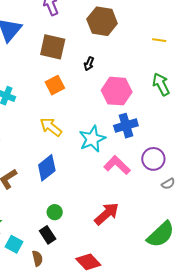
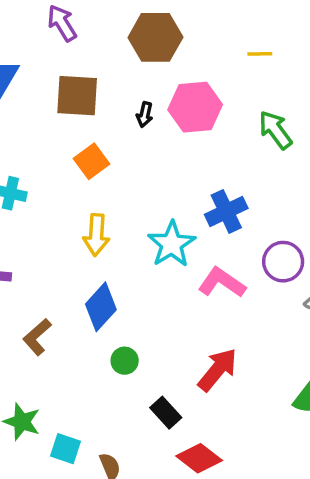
pink hexagon: (117, 91) -> (195, 107), moved
yellow arrow: (51, 127) -> (96, 235), turned -115
green circle: (55, 212) -> (125, 361), moved
black rectangle: (48, 235) -> (166, 413), moved

